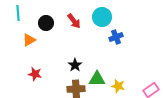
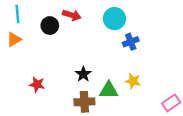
red arrow: (74, 21) -> (72, 15), moved, turned -35
orange triangle: (29, 40) -> (14, 39), moved
yellow star: (118, 86) -> (133, 81), moved

